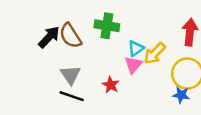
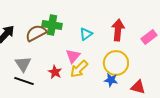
brown semicircle: (70, 36) -> (36, 33), moved, turned 95
cyan triangle: (136, 48) -> (86, 34), moved
yellow arrow: (155, 53) -> (79, 69), moved

